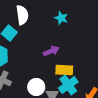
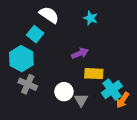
white semicircle: (22, 15) -> (49, 15), turned -48
cyan cross: (68, 85) -> (112, 90), moved

